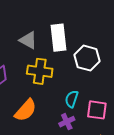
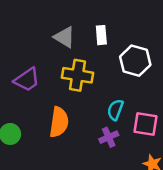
white rectangle: (58, 38) -> (101, 35), size x0.6
orange semicircle: (26, 110) -> (59, 122), turned -35

